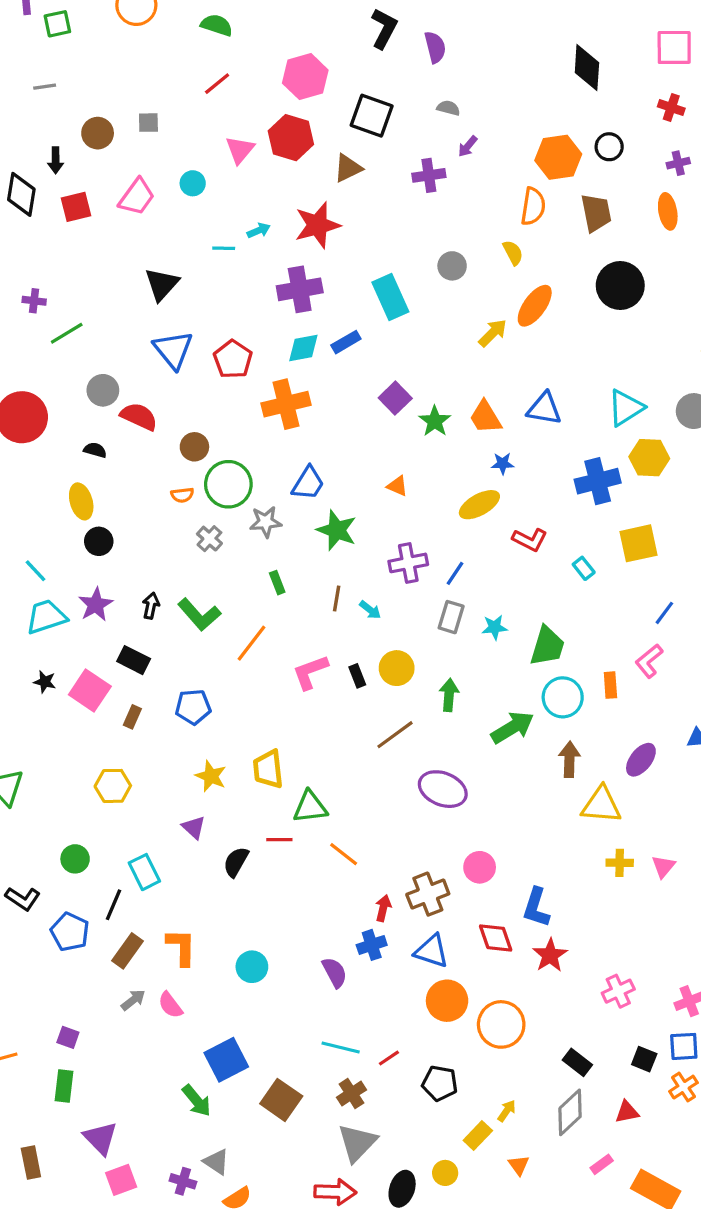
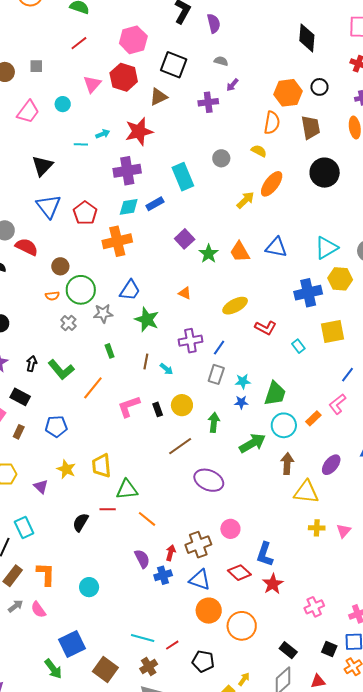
yellow semicircle: (513, 253) -> (259, 151), turned -35
blue star: (503, 464) -> (241, 402), moved
orange rectangle: (610, 685) -> (313, 418), turned 49
purple triangle: (194, 827) -> (41, 487), moved
red diamond: (496, 938) -> (239, 573), turned -30
purple semicircle: (335, 972) -> (142, 559), moved

